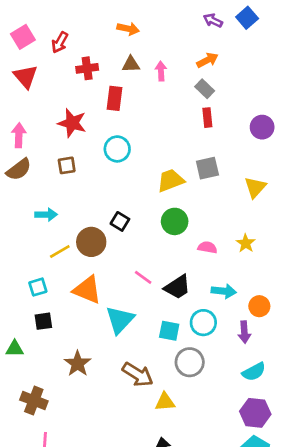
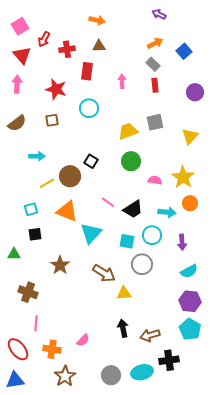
blue square: (247, 18) -> (184, 51), moved
red arrow: (60, 42) -> (44, 39), moved
pink arrow: (161, 71) -> (122, 81), moved
pink arrow: (19, 135) -> (17, 84), moved
yellow star: (246, 243) -> (183, 177), size x1.6
orange circle: (259, 306) -> (190, 203), moved

